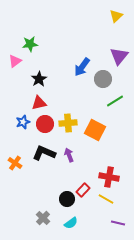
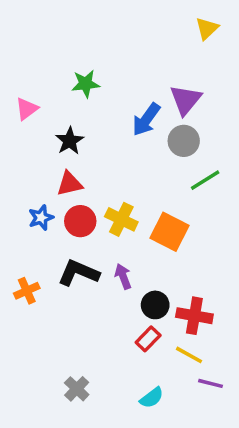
green star: (30, 44) -> (86, 84), moved
purple triangle: (119, 56) -> (186, 100), moved
yellow cross: (68, 123) -> (121, 219), turned 30
orange cross: (15, 163) -> (27, 291), turned 32
black circle: (67, 199) -> (155, 305), moved
cyan semicircle: (71, 223) -> (152, 398), moved
purple line: (118, 223) -> (210, 383), moved

